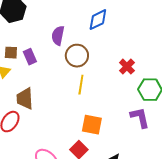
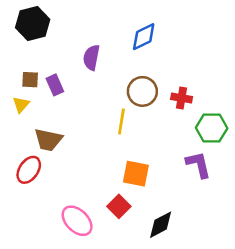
brown circle: (77, 56) -> (142, 91), moved
red cross: (127, 67) -> (182, 98), turned -35
brown trapezoid: (25, 99) -> (48, 140), turned -75

